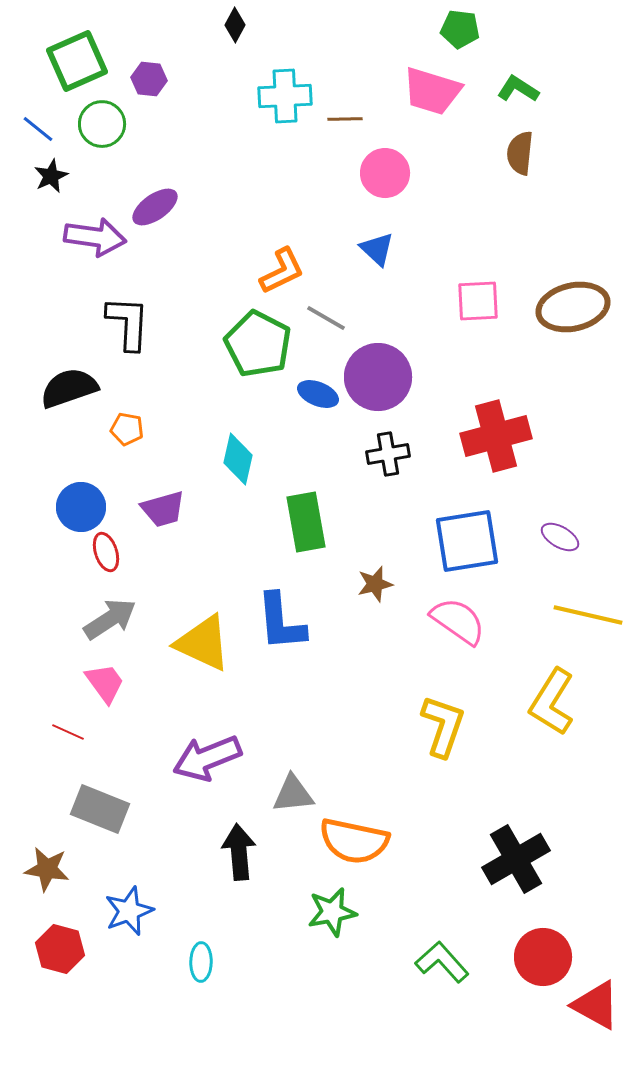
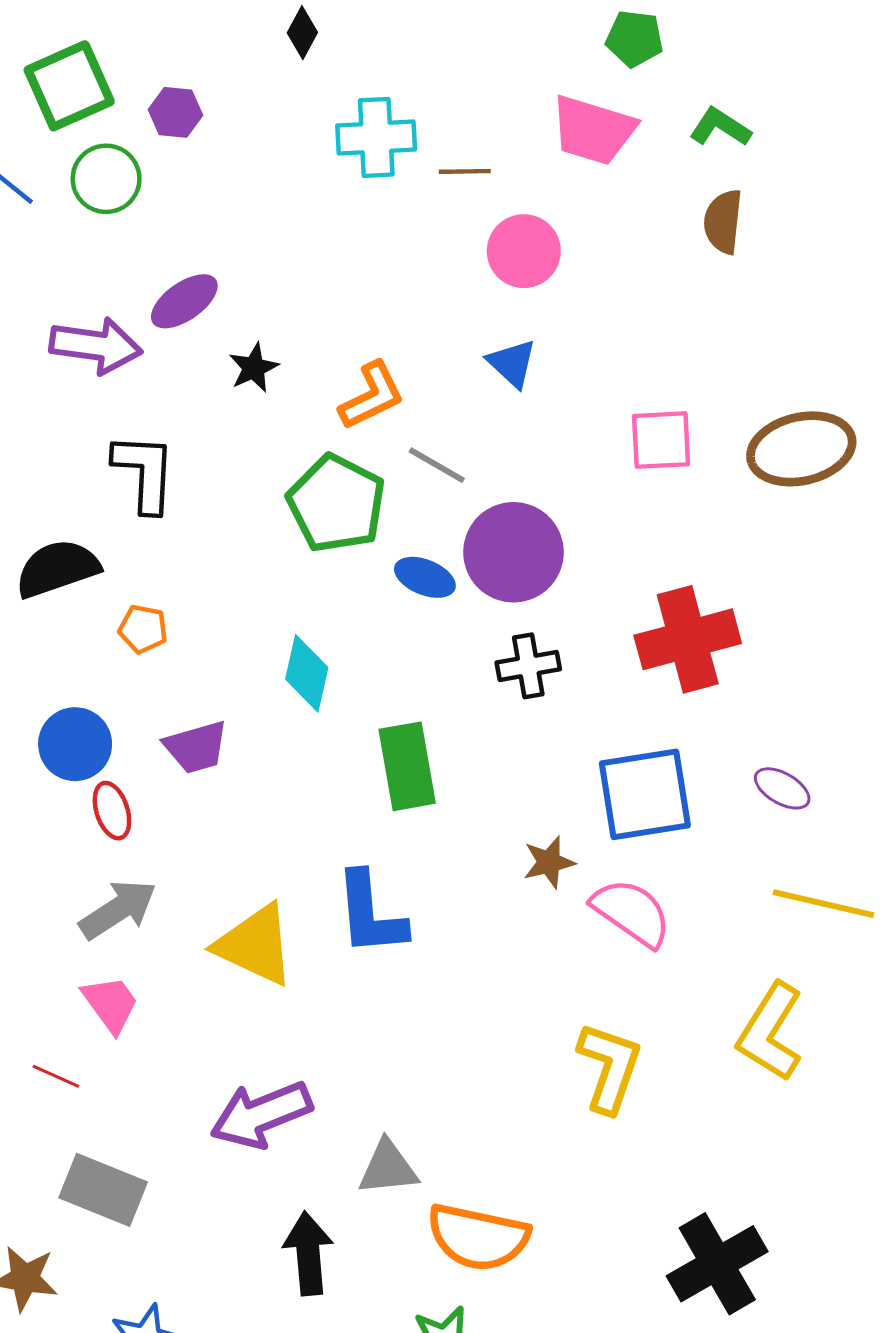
black star: (51, 176) -> (254, 368), moved
brown star: (375, 584) -> (549, 862), moved

